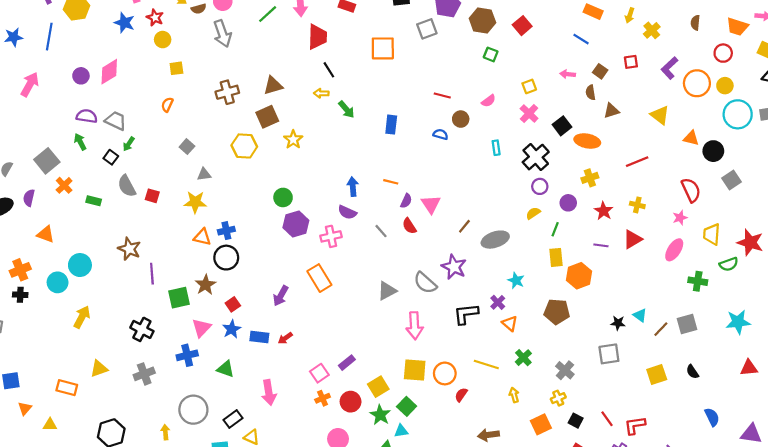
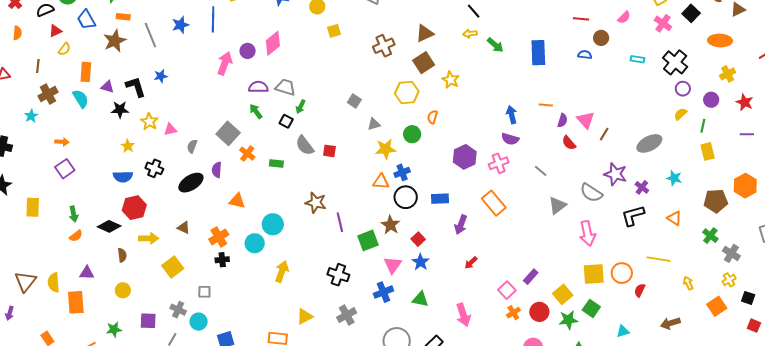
pink arrow: (30, 84) -> (225, 63), moved
orange semicircle: (167, 105) -> (432, 117), moved
blue rectangle: (391, 125) -> (538, 53), size x1.4
black square: (562, 126) -> (691, 13), moved
cyan rectangle: (496, 148) -> (638, 59), turned -64
green circle: (283, 197) -> (412, 134), moved
yellow star: (195, 202) -> (386, 149), moved
brown line: (464, 226) -> (604, 134), moved
gray line: (381, 231) -> (541, 171), moved
orange hexagon: (579, 276) -> (745, 186), moved
purple cross: (498, 302) -> (642, 187), moved
blue rectangle: (259, 337) -> (440, 199), moved
green cross: (523, 358) -> (710, 236), moved
green star: (380, 415) -> (568, 320), turned -30
cyan triangle: (401, 431) -> (623, 331), moved

